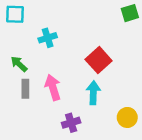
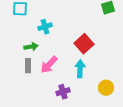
green arrow: (19, 64) -> (31, 47), moved, turned 128
pink arrow: (53, 87) -> (49, 65), turned -120

